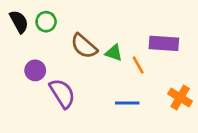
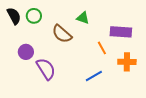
green triangle: (114, 53) -> (83, 18), moved
orange cross: (180, 97) -> (127, 62), moved, turned -30
blue line: (127, 103) -> (94, 76), turned -30

